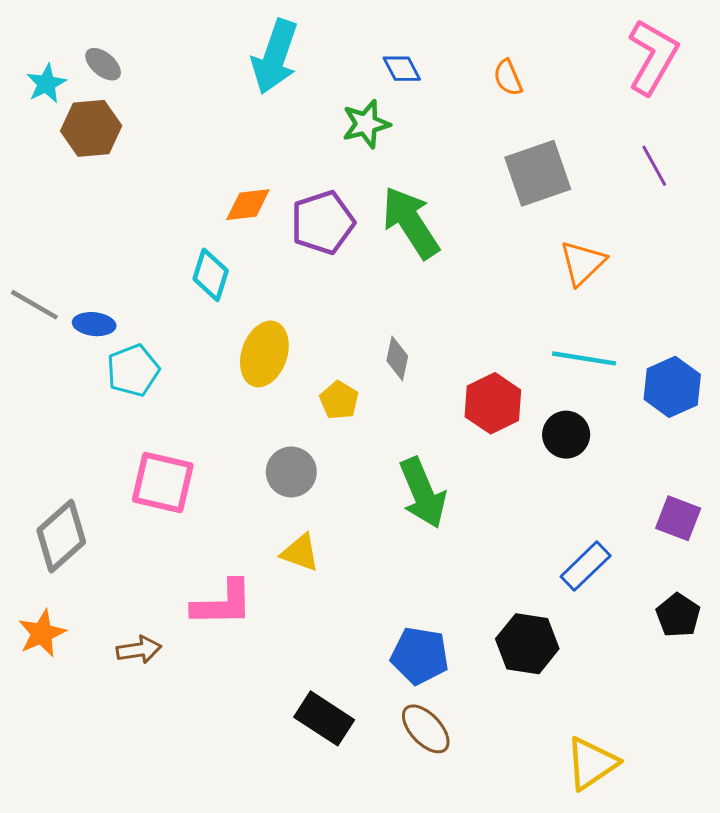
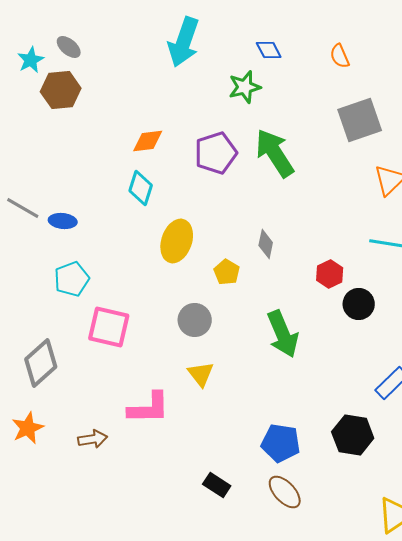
orange diamond: (248, 205) -> (148, 141), moved
cyan pentagon: (133, 370) -> (72, 279), moved
red hexagon: (493, 403) -> (330, 274), size x0.7
black circle: (566, 435) -> (359, 304), moved
yellow triangle: (300, 553) -> (201, 374), turned 32
black rectangle: (324, 718) -> (217, 485), size x0.7

